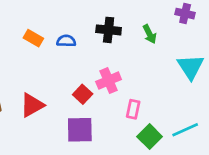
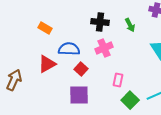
blue semicircle: (66, 41) -> (69, 49), moved, size x1.5
pink cross: (109, 81) -> (104, 48), moved
red triangle: (32, 105) -> (47, 64), moved

